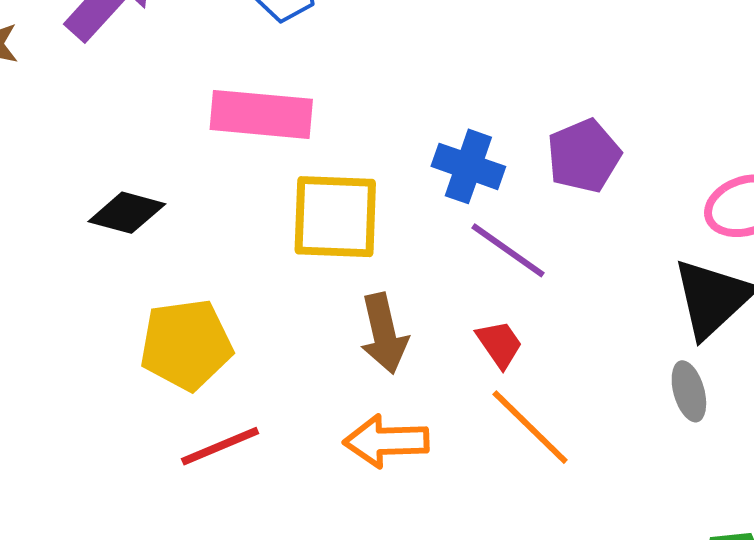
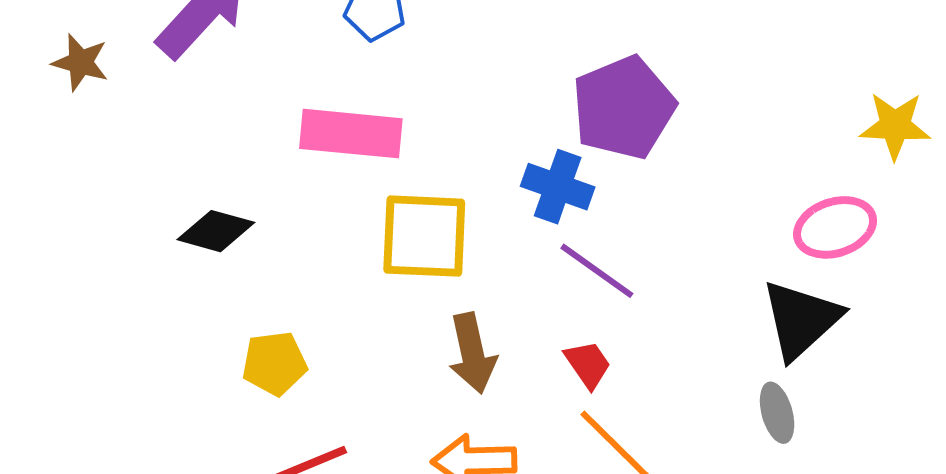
purple pentagon: (584, 156) -> (624, 108), moved, size x1.4
yellow pentagon: (186, 345) -> (274, 363), size x0.7

